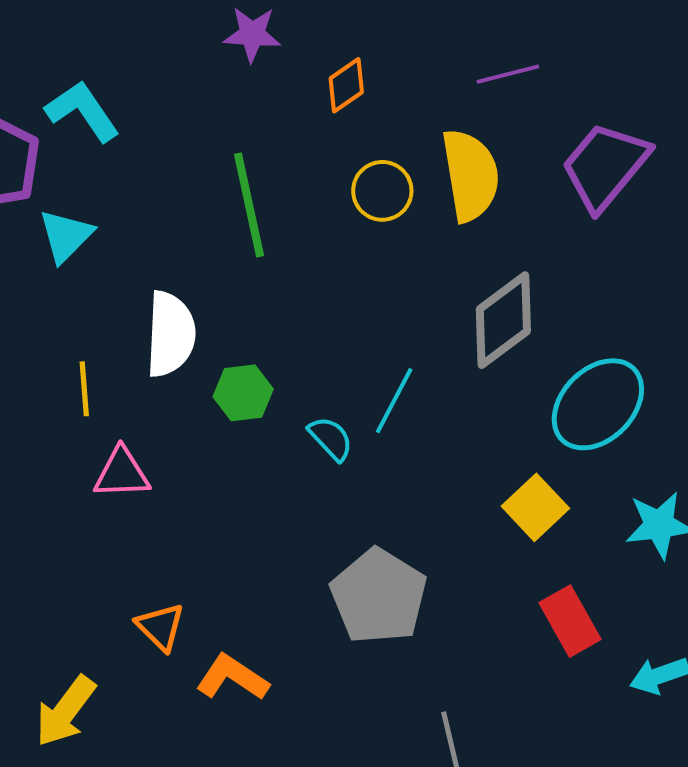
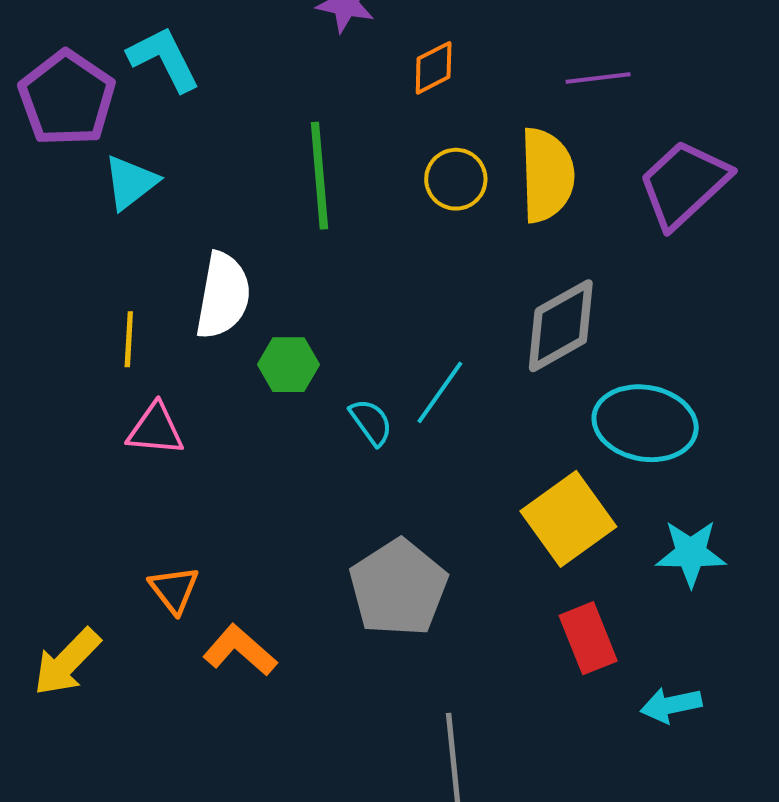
cyan ellipse: (598, 404) -> (645, 423), turned 48
yellow square: (535, 507) -> (568, 519), size x1.4

